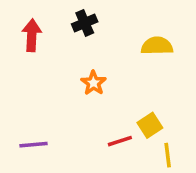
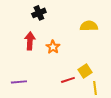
black cross: (85, 23) -> (39, 13), moved
red arrow: (32, 35) -> (30, 41), moved

